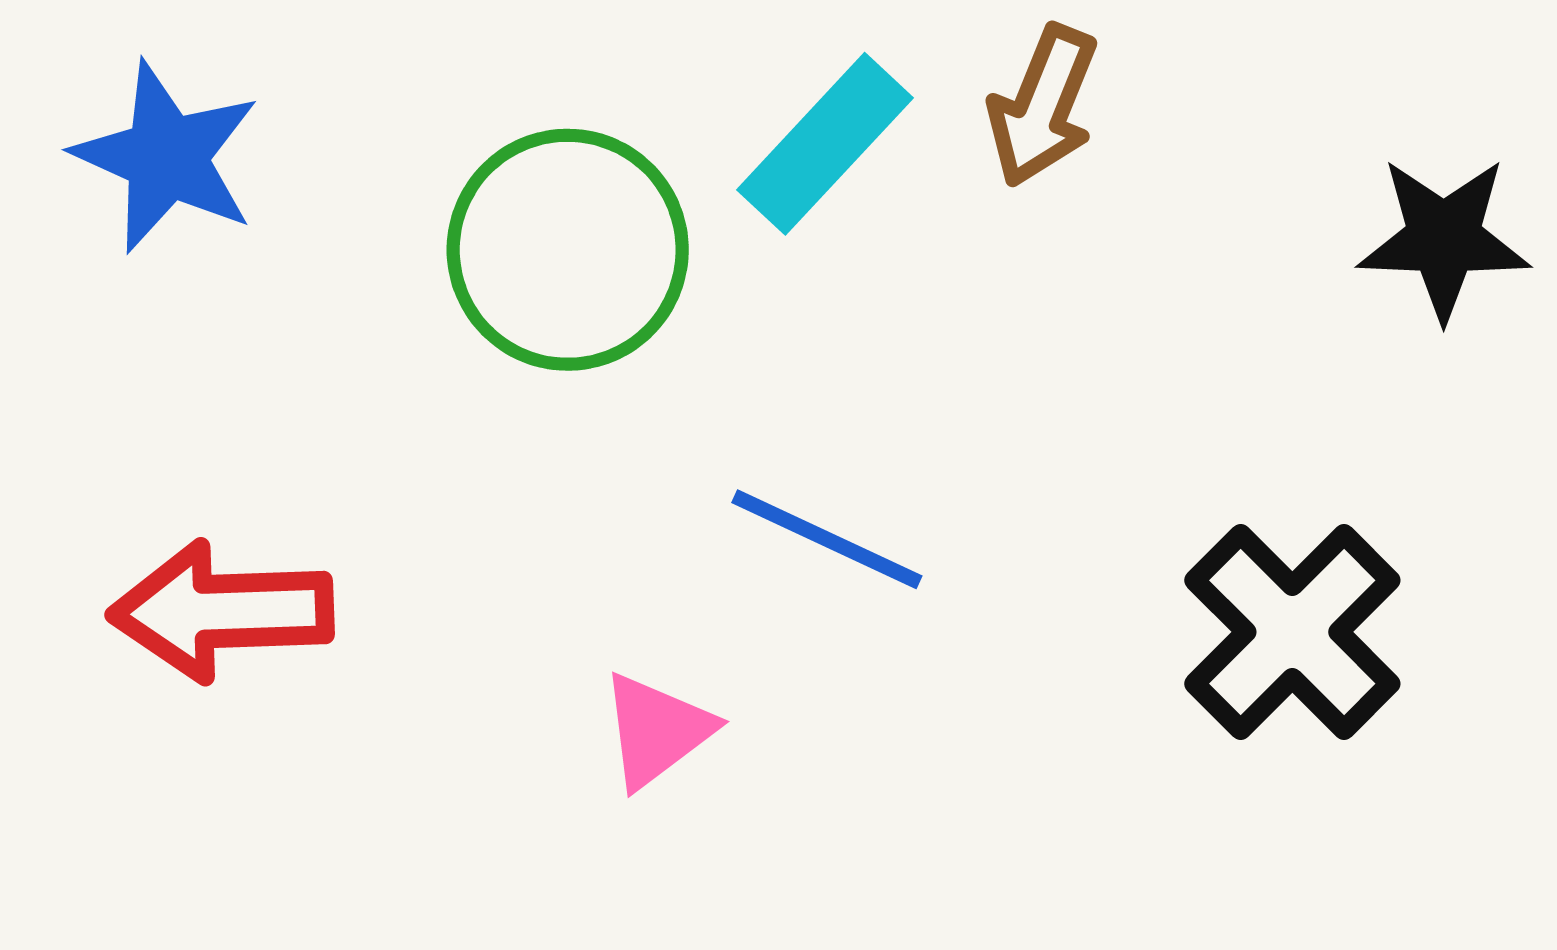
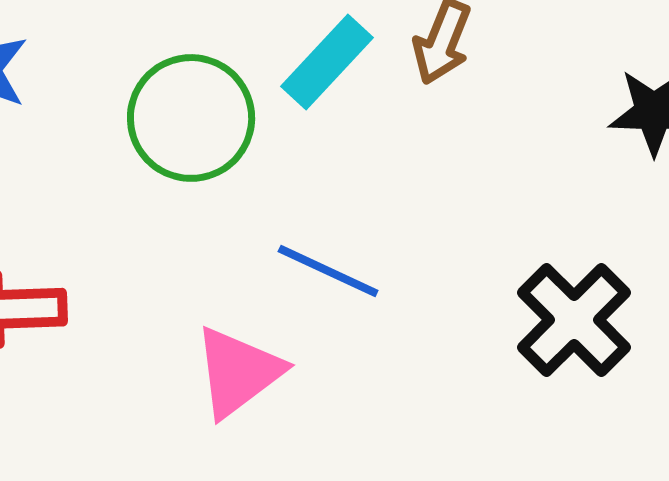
pink triangle: (657, 730) -> (238, 372), size x1.5

